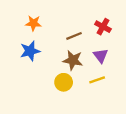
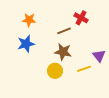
red cross: (103, 27) -> (81, 18), moved
purple triangle: (101, 56) -> (99, 56), moved

